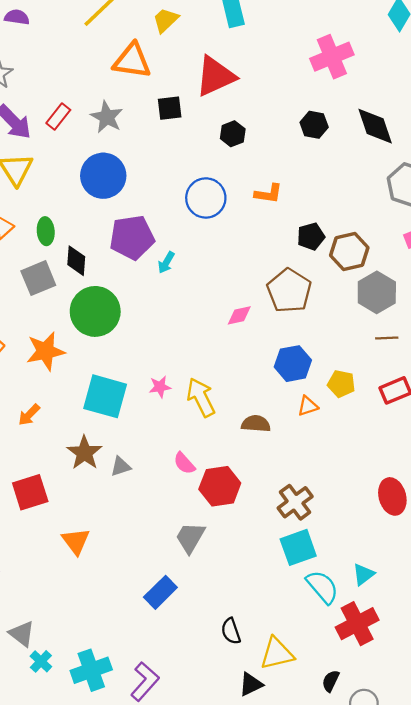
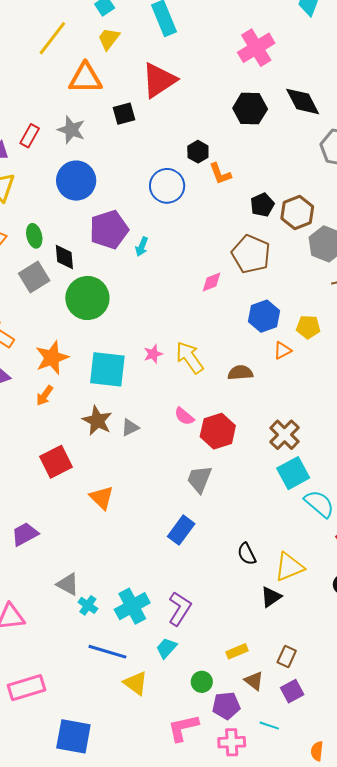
black hexagon: (314, 125) -> (250, 109), size x1.4
black hexagon: (233, 134) -> (198, 152), moved
orange L-shape: (268, 194) -> (220, 174), turned 70
orange star: (45, 351) -> (52, 358), moved

